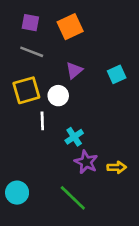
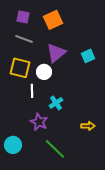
purple triangle: (74, 70) -> (56, 53), size x1.5
yellow square: (26, 90) -> (20, 68), turned 30
purple star: (86, 162) -> (39, 122), moved

